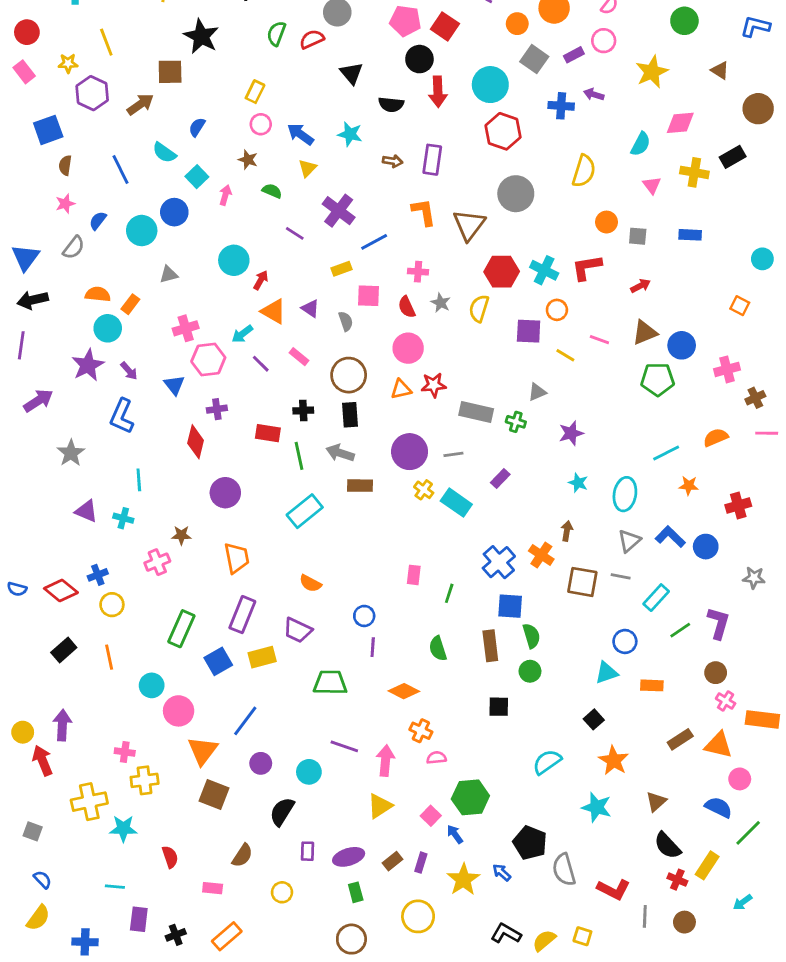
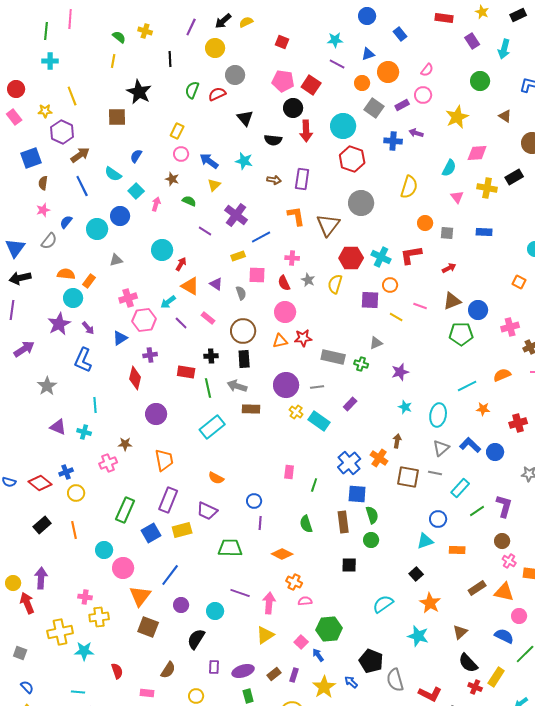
brown arrow: (140, 104) -> (80, 155), moved
blue triangle: (174, 385) -> (120, 338), turned 35

